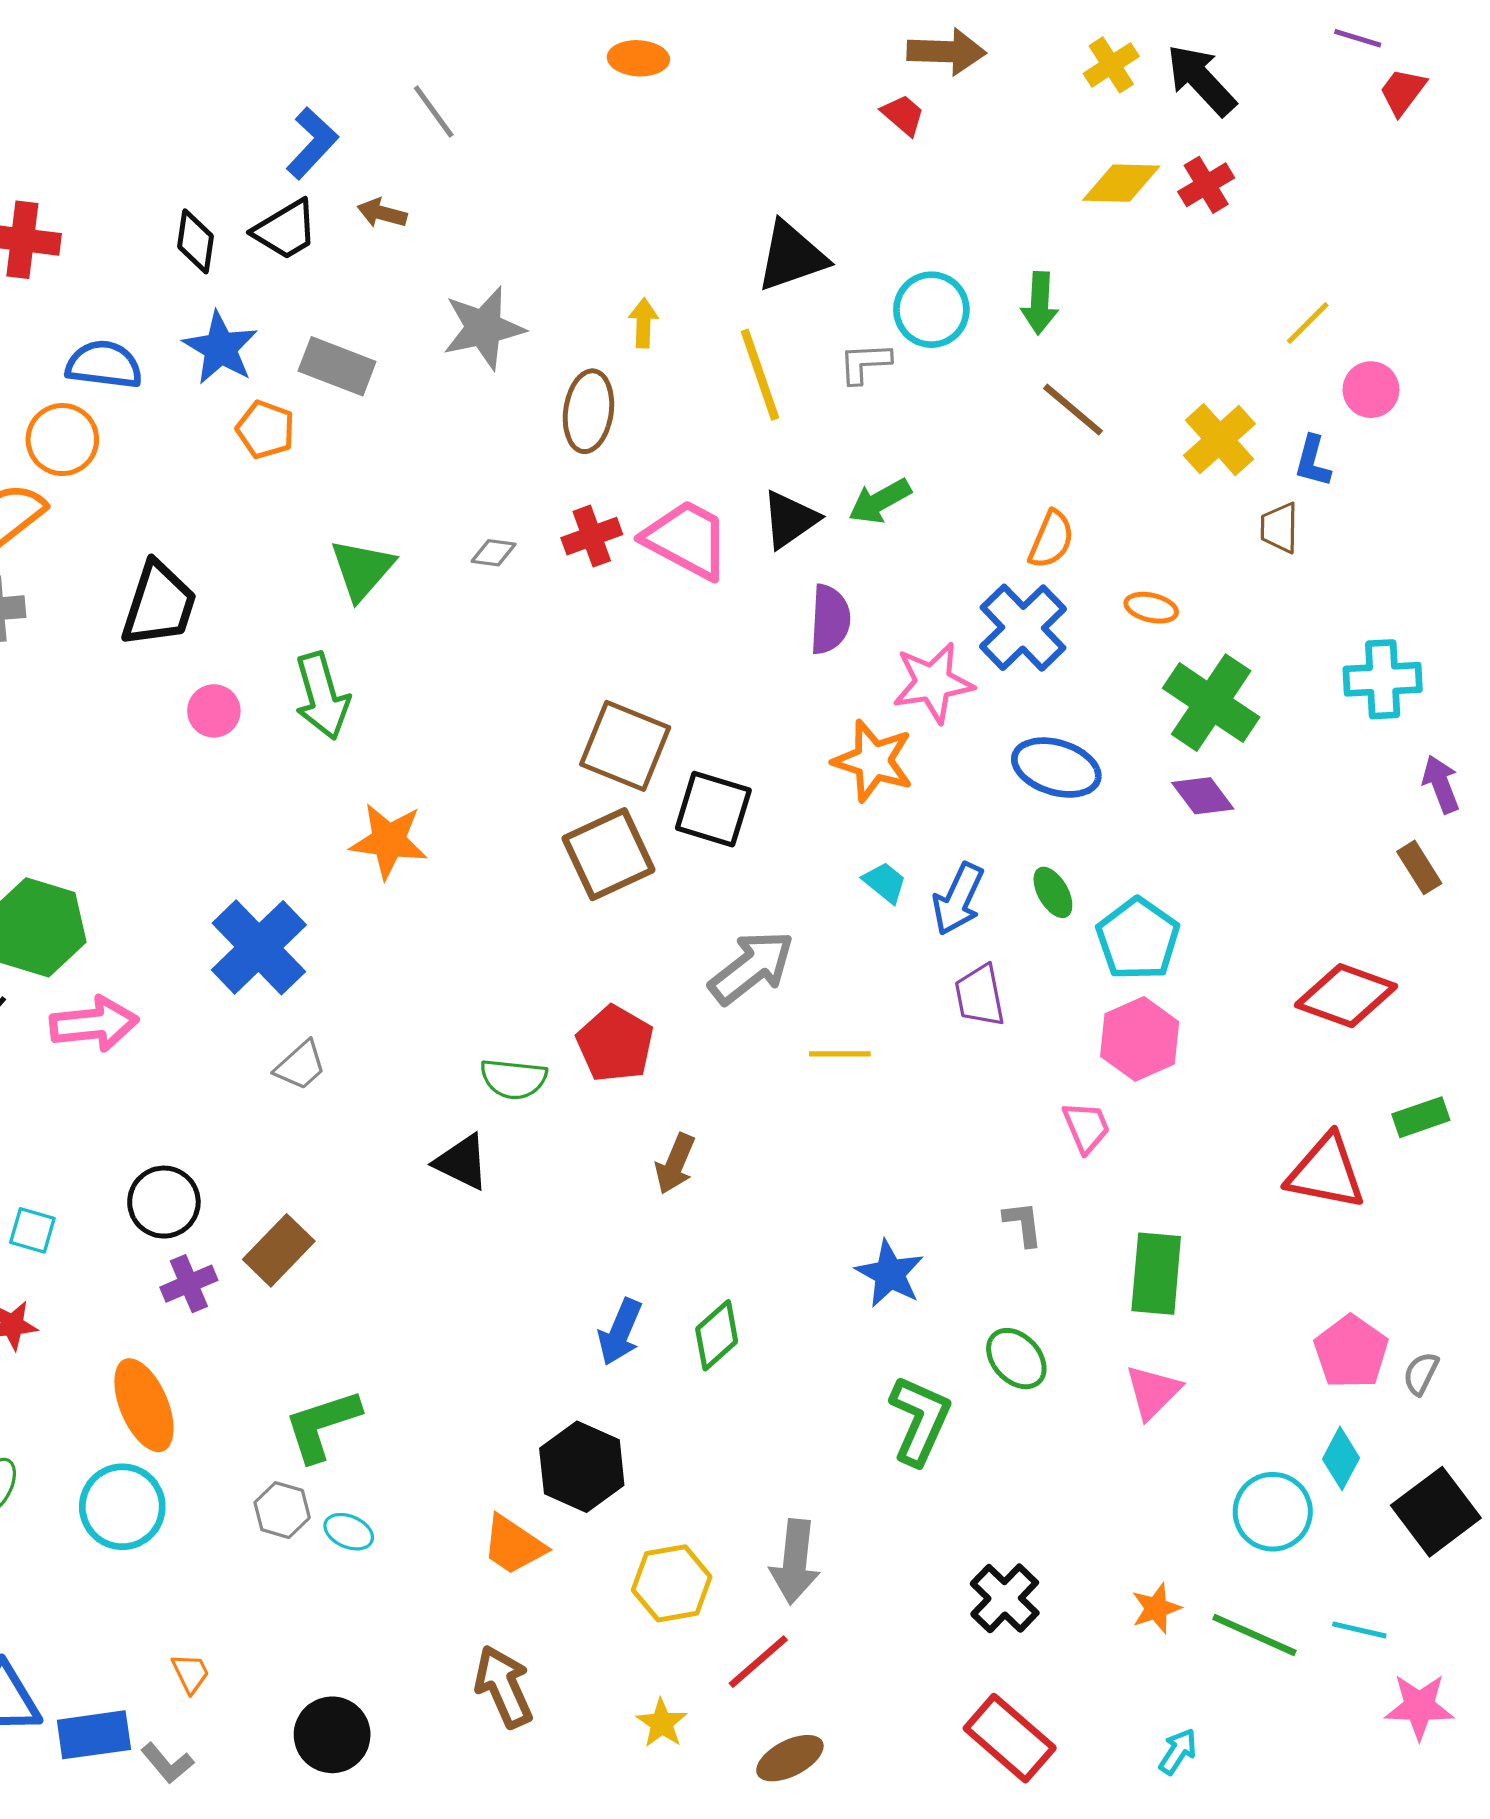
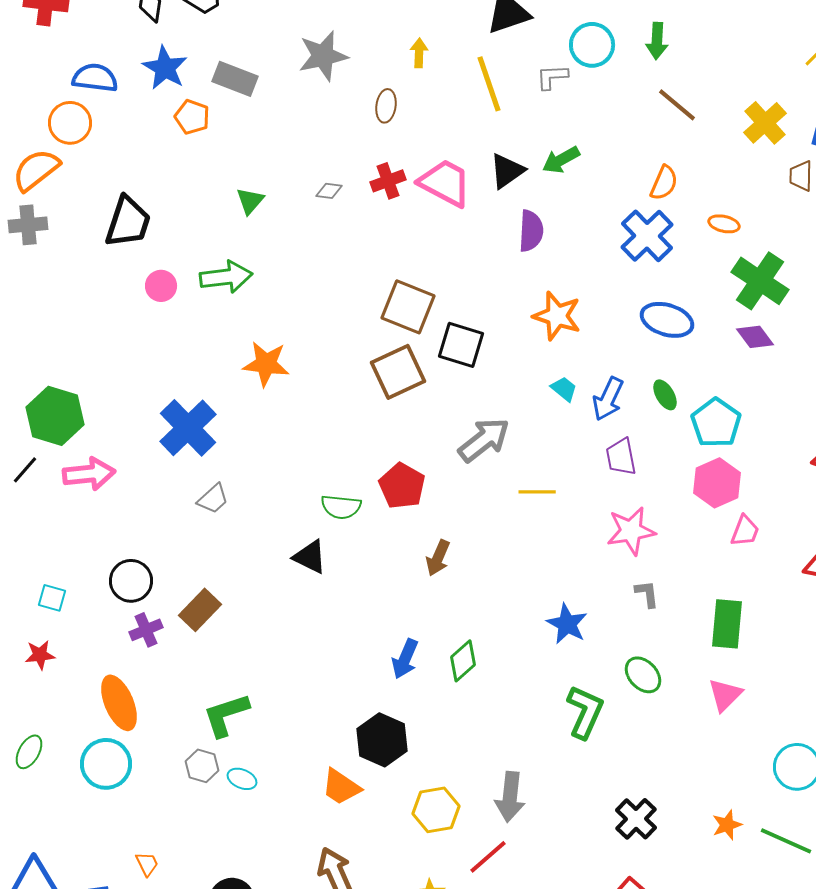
brown ellipse: (588, 411) -> (386, 106), size x0.7
green triangle: (362, 569) -> (250, 201), size x0.7
pink star: (933, 683) -> (631, 531), moved
green arrow: (322, 696) -> (226, 277), turned -81
pink trapezoid: (1086, 1127) -> (745, 531), moved, turned 44

